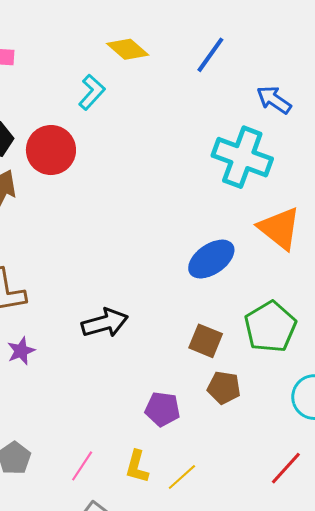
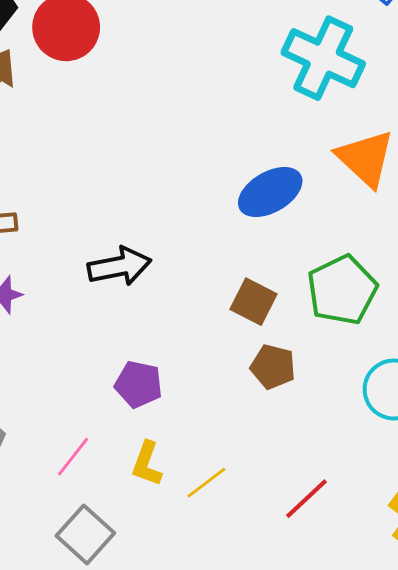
purple pentagon: (162, 409) -> (139, 384), moved
red line: (286, 468) -> (307, 499), moved

